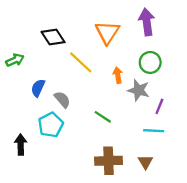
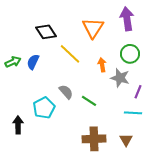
green arrow: (15, 60) -> (13, 62), moved
blue semicircle: (38, 88) -> (33, 62), moved
gray semicircle: (62, 99) -> (66, 92), moved

